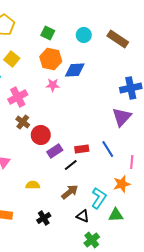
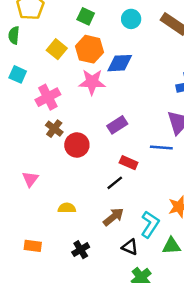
yellow square: (12, 59) -> (57, 49), moved
pink star: (53, 85) -> (92, 82), size x1.5
red rectangle: (82, 149) -> (129, 163), turned 32
blue line: (108, 149) -> (161, 148), moved, turned -54
purple rectangle: (55, 151) -> (117, 125), moved

